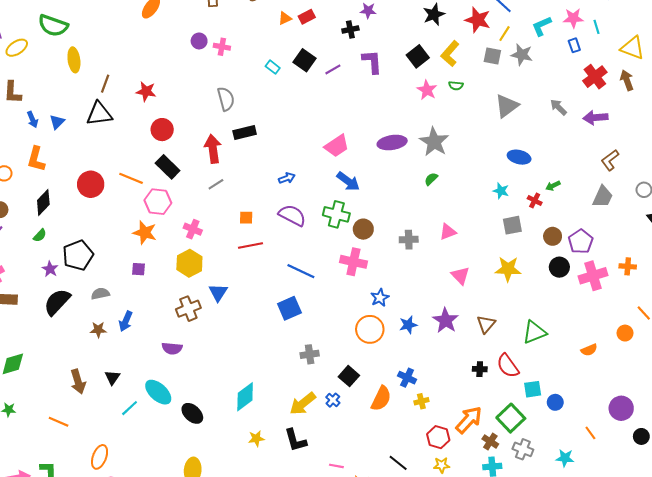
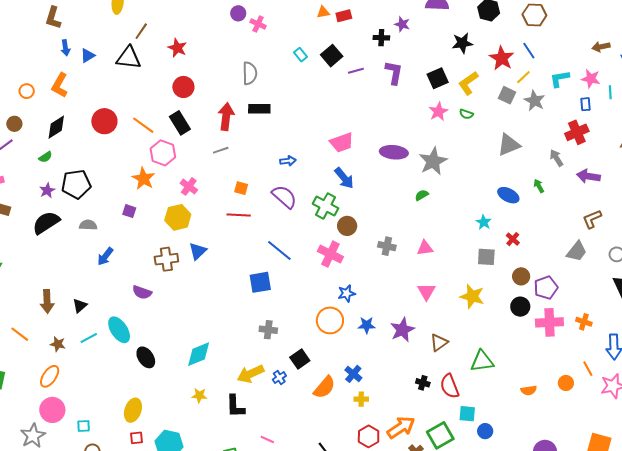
red cross: (595, 77) -> (577, 132), moved
green arrow: (553, 186) -> (539, 186), moved, turned 72
brown star: (98, 330) -> (58, 344), moved

